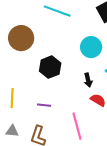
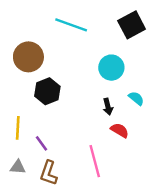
black hexagon: (50, 67) -> (47, 91), moved
purple line: (44, 105) -> (41, 143), moved, turned 48

